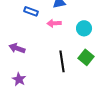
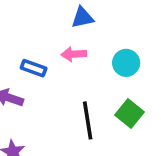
blue rectangle: (31, 11) -> (34, 68), moved

